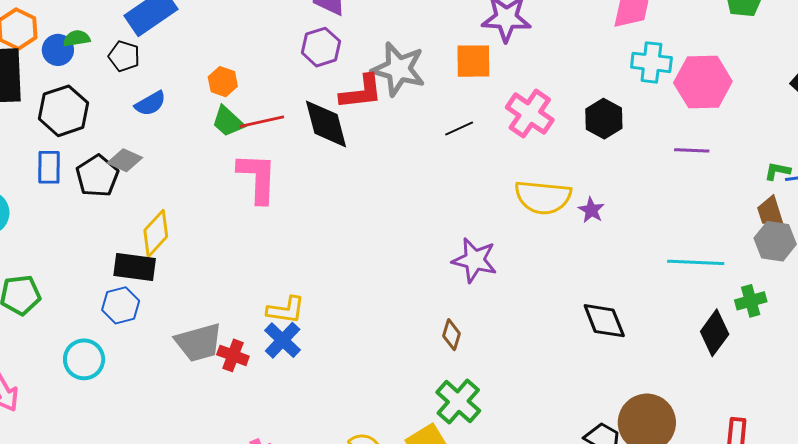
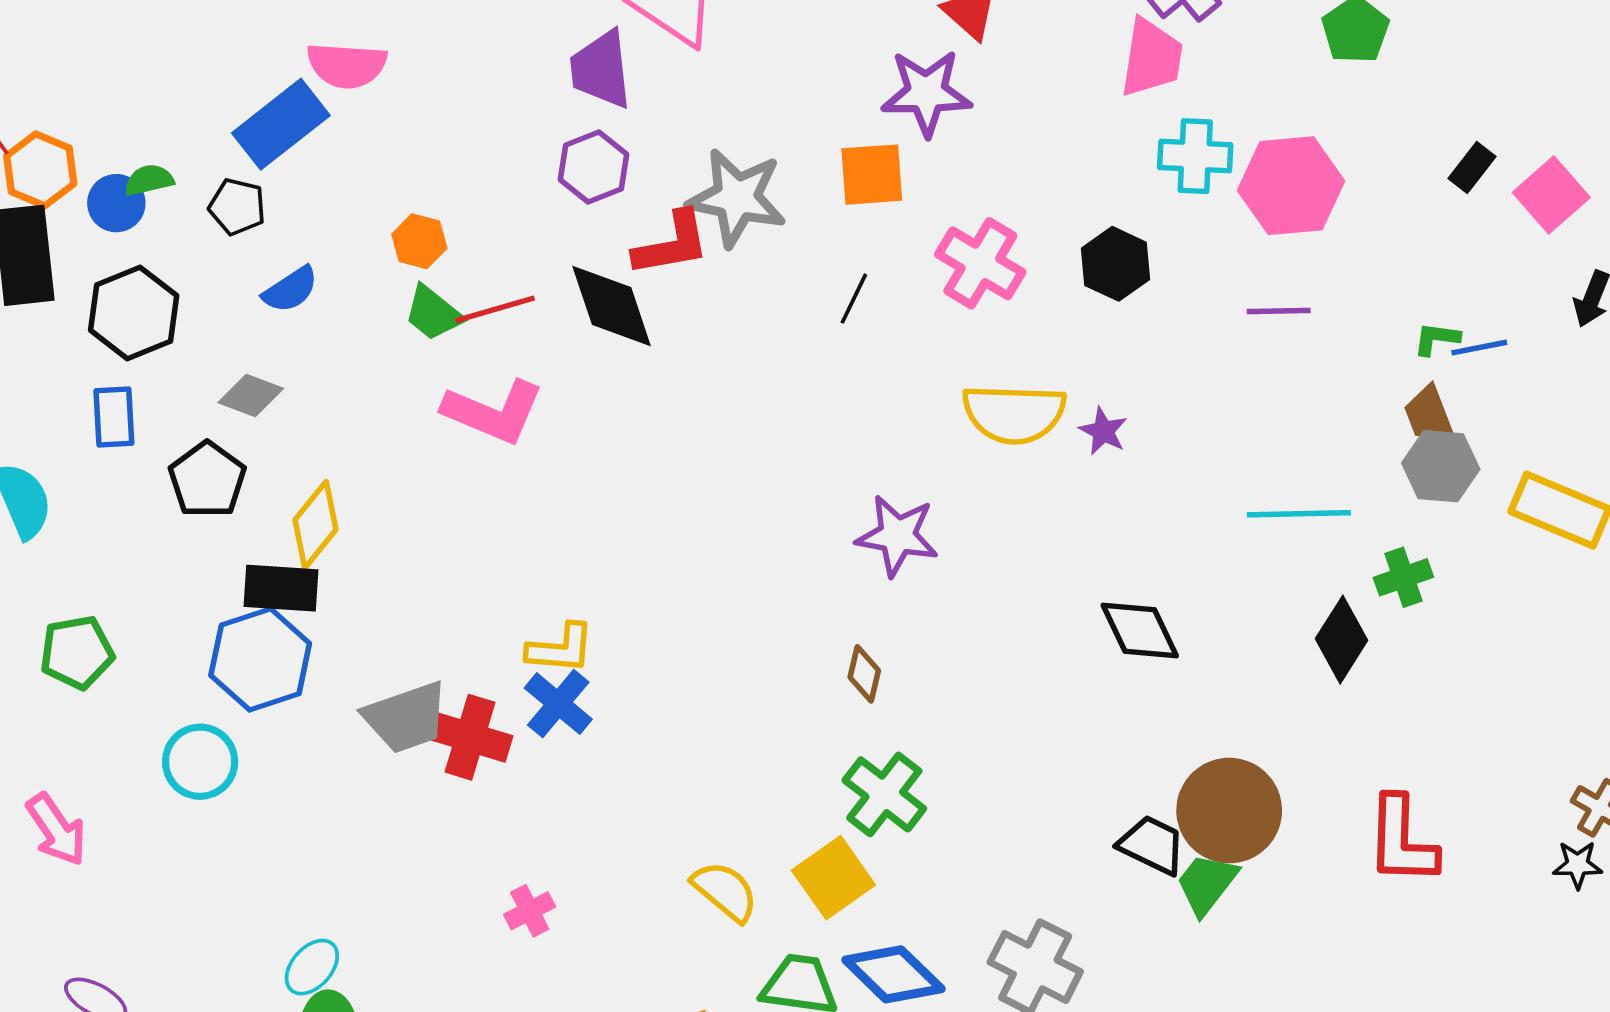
black line: (459, 128) -> (854, 299), turned -36
black pentagon: (97, 176) -> (207, 480), moved
pink L-shape: (257, 178) -> (493, 412), turned 114
blue hexagon: (121, 305) -> (260, 659), size x1.5
red cross: (233, 355) -> (470, 737), size x1.4

